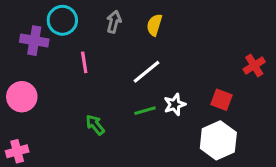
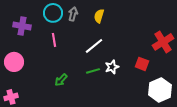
cyan circle: (62, 20) -> (53, 13), moved
red cross: (254, 66) -> (163, 42), size x1.5
green arrow: (95, 125) -> (61, 80), turned -96
white hexagon: (218, 140) -> (160, 90), moved

